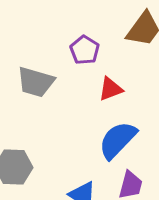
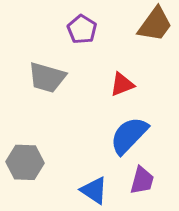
purple pentagon: (85, 50) -> (82, 29), moved

